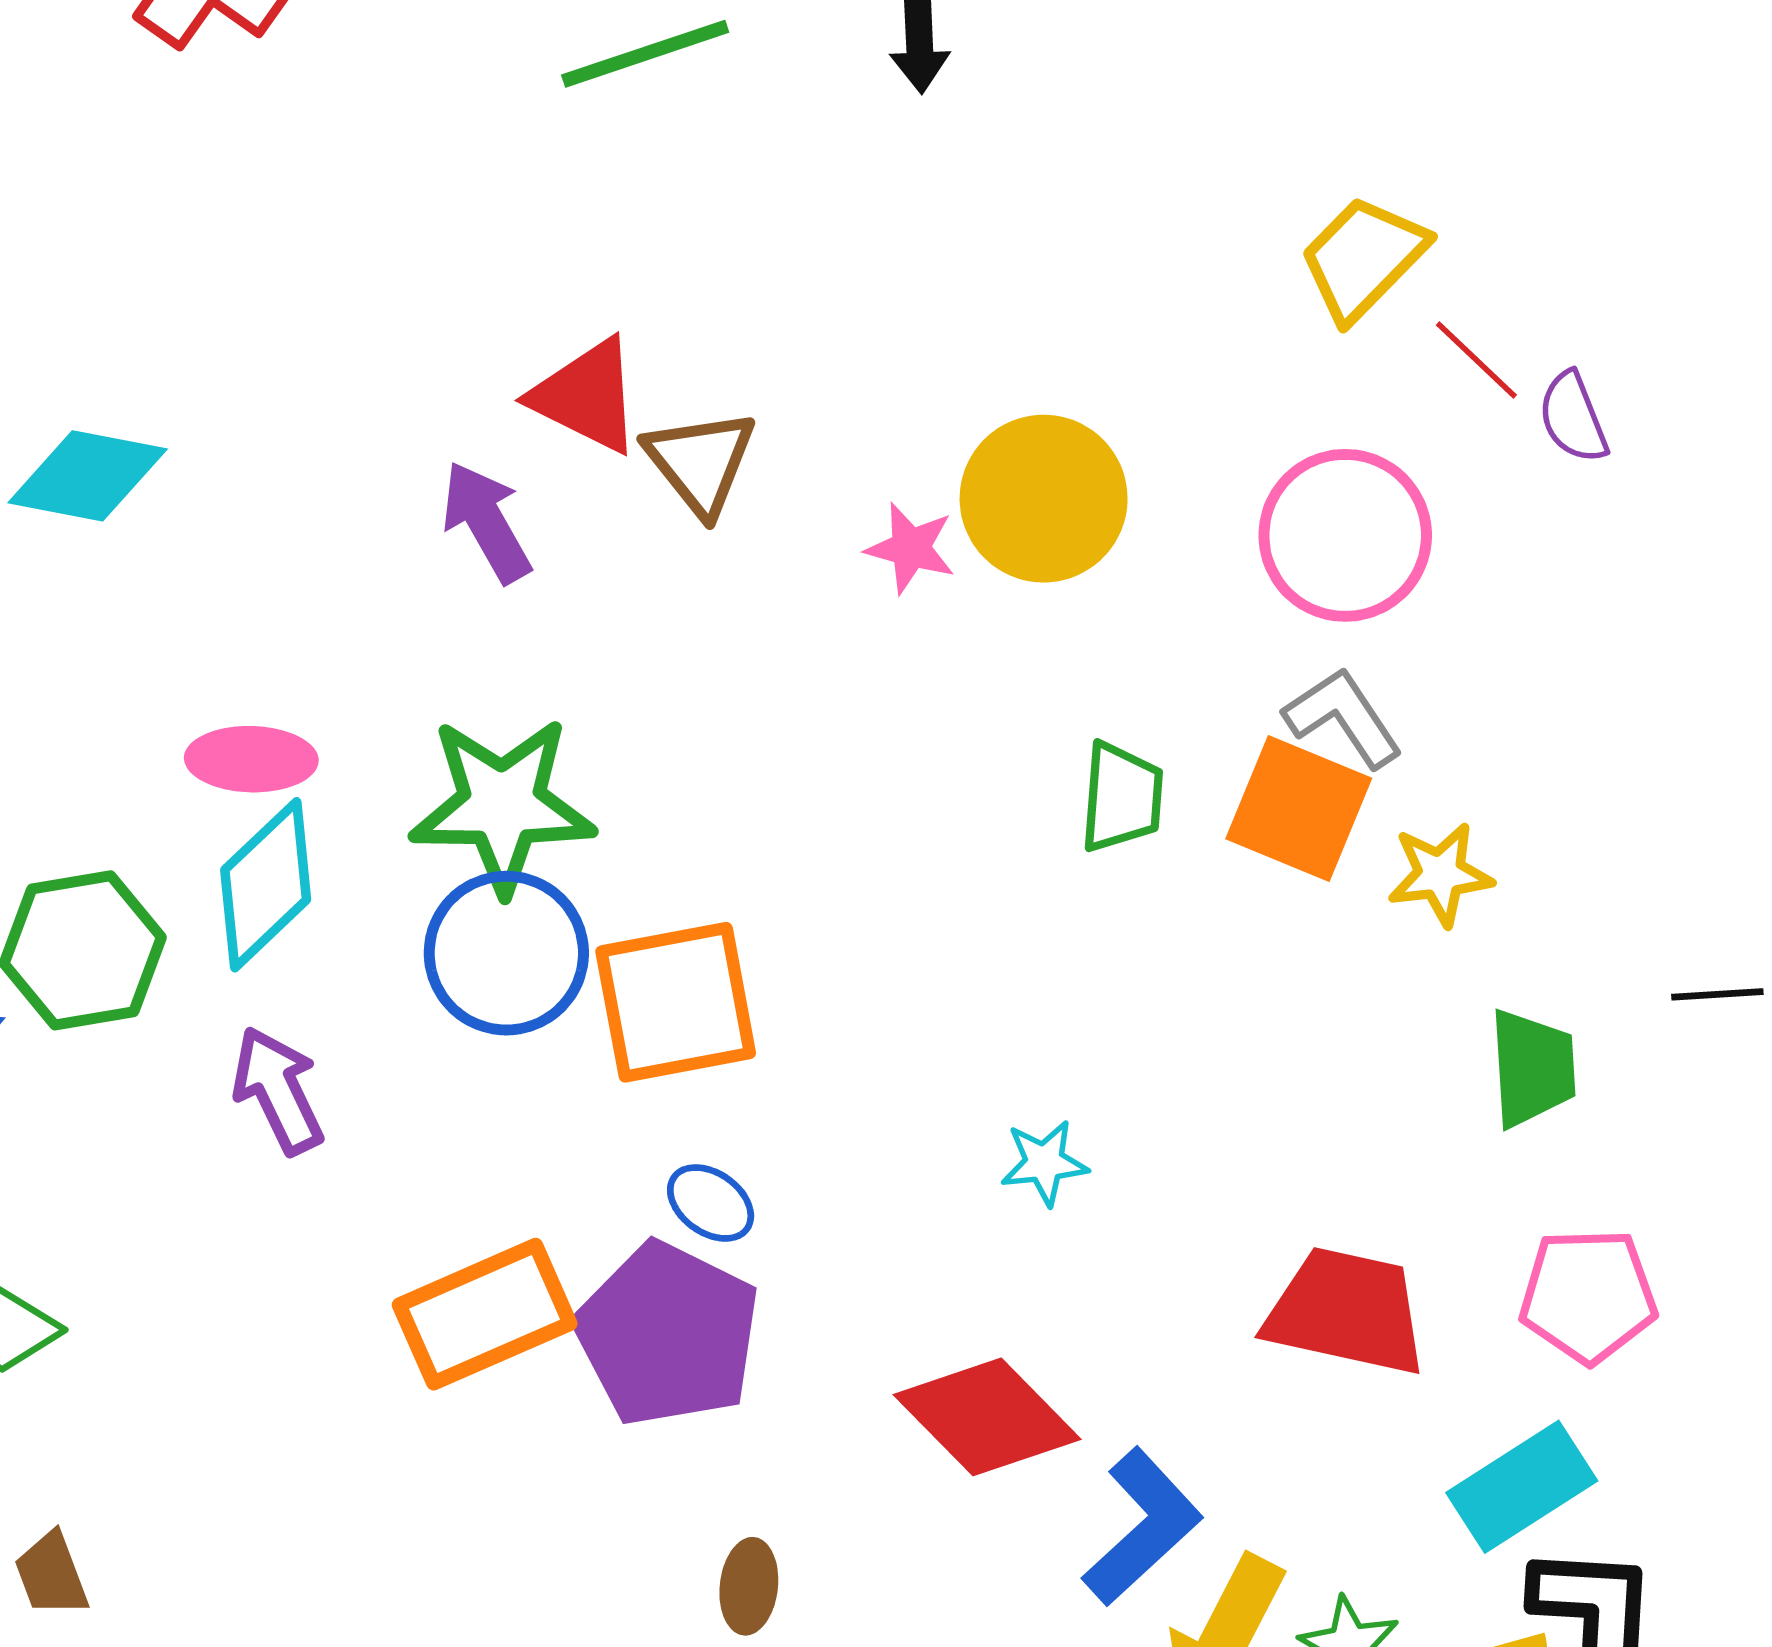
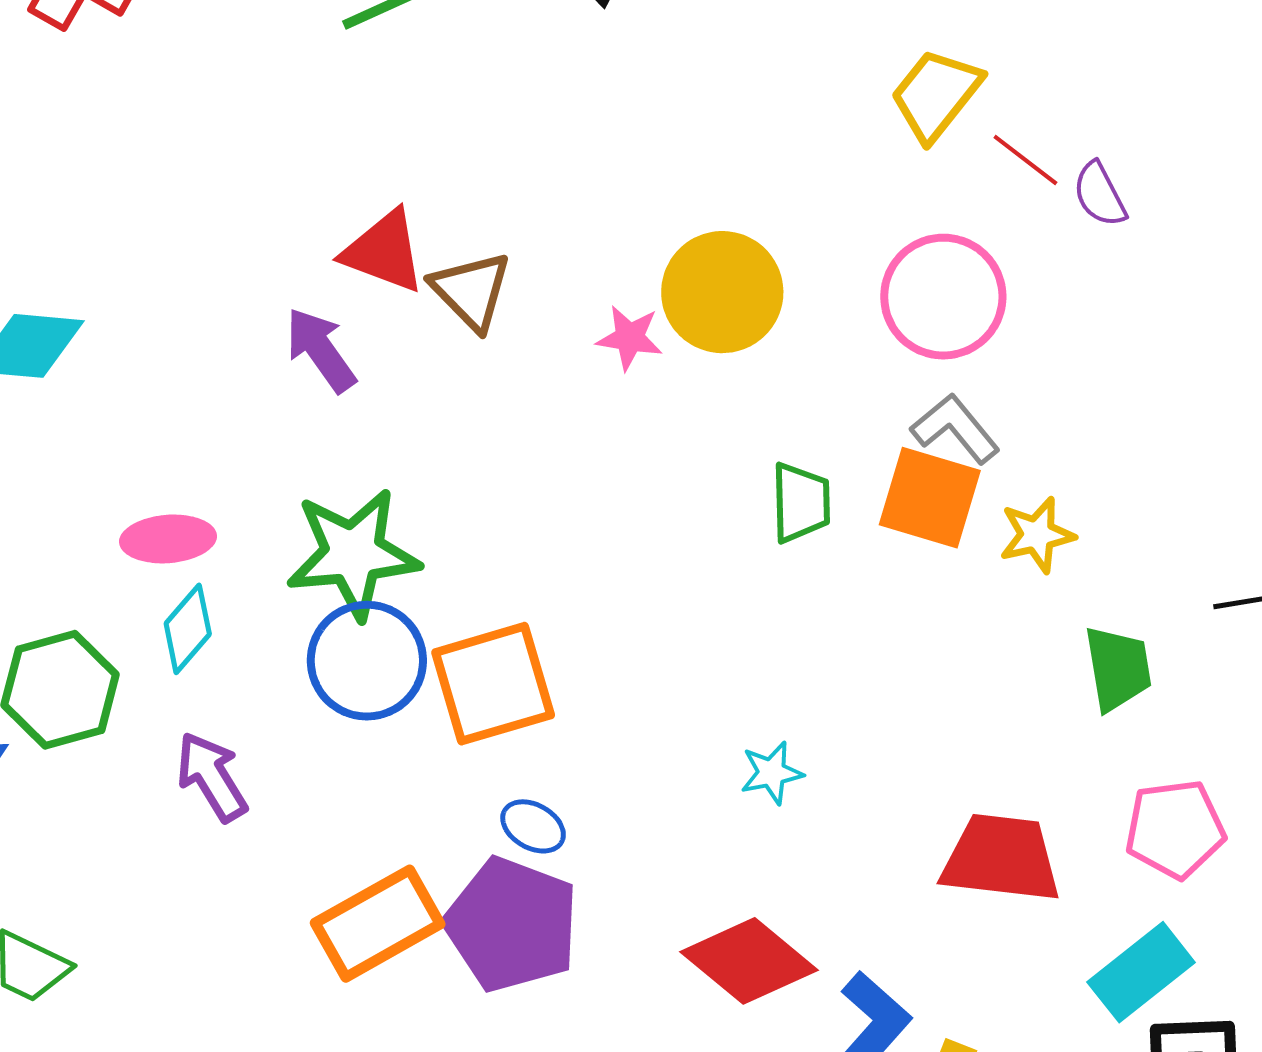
cyan diamond: (266, 885) -> (188, 629), size x0.7

